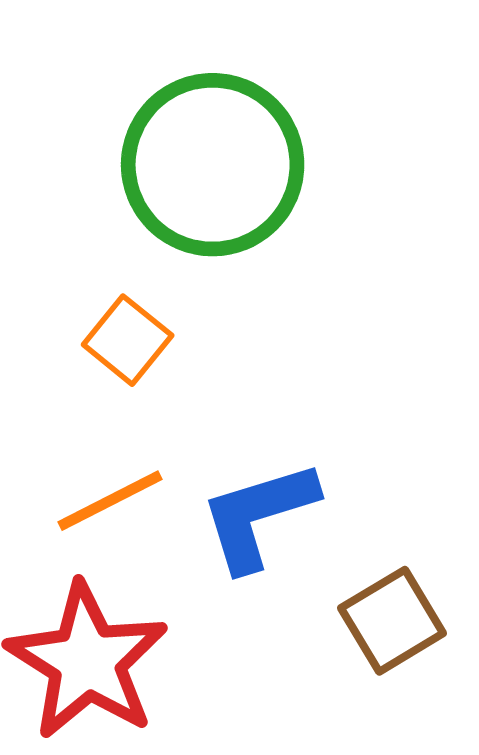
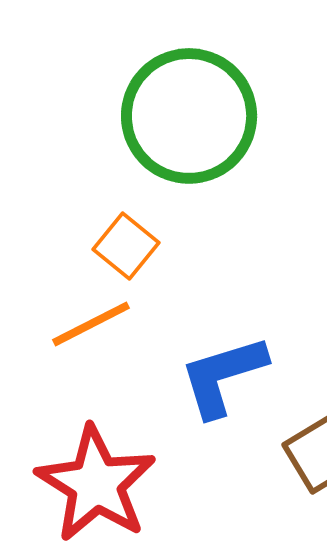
orange line: (110, 501) -> (91, 324), moved

